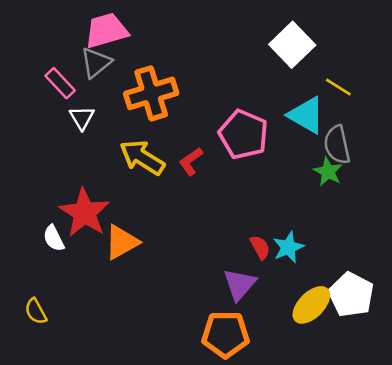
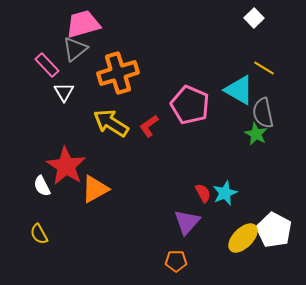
white square: (292, 45) -> (254, 18), moved, size x0.6
yellow semicircle: (36, 311) -> (39, 234), moved
orange pentagon: (225, 334) -> (176, 261), size x0.6

